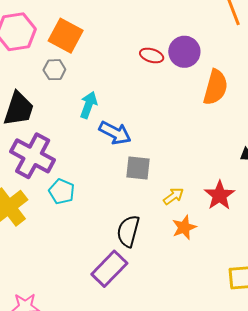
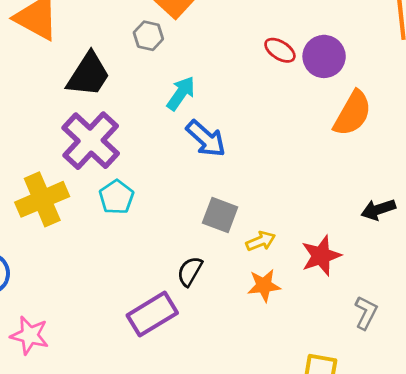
gray square: (138, 168) -> (220, 215), moved
black semicircle: (128, 231) -> (190, 271), size x0.7

